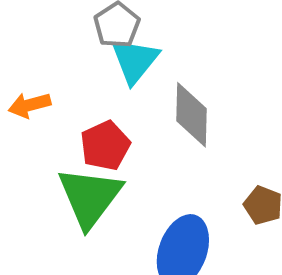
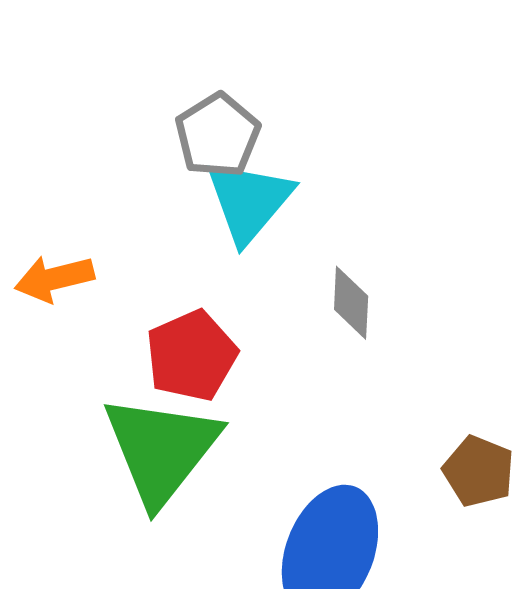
gray diamond: (192, 115) -> (351, 303), size x0.6

